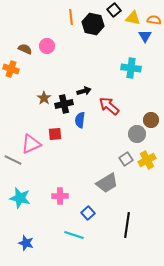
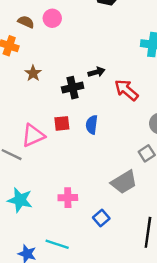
brown star: (44, 98) -> (33, 73), moved
blue semicircle: (80, 120) -> (92, 125), moved
cyan line: (74, 235) -> (57, 244), moved

